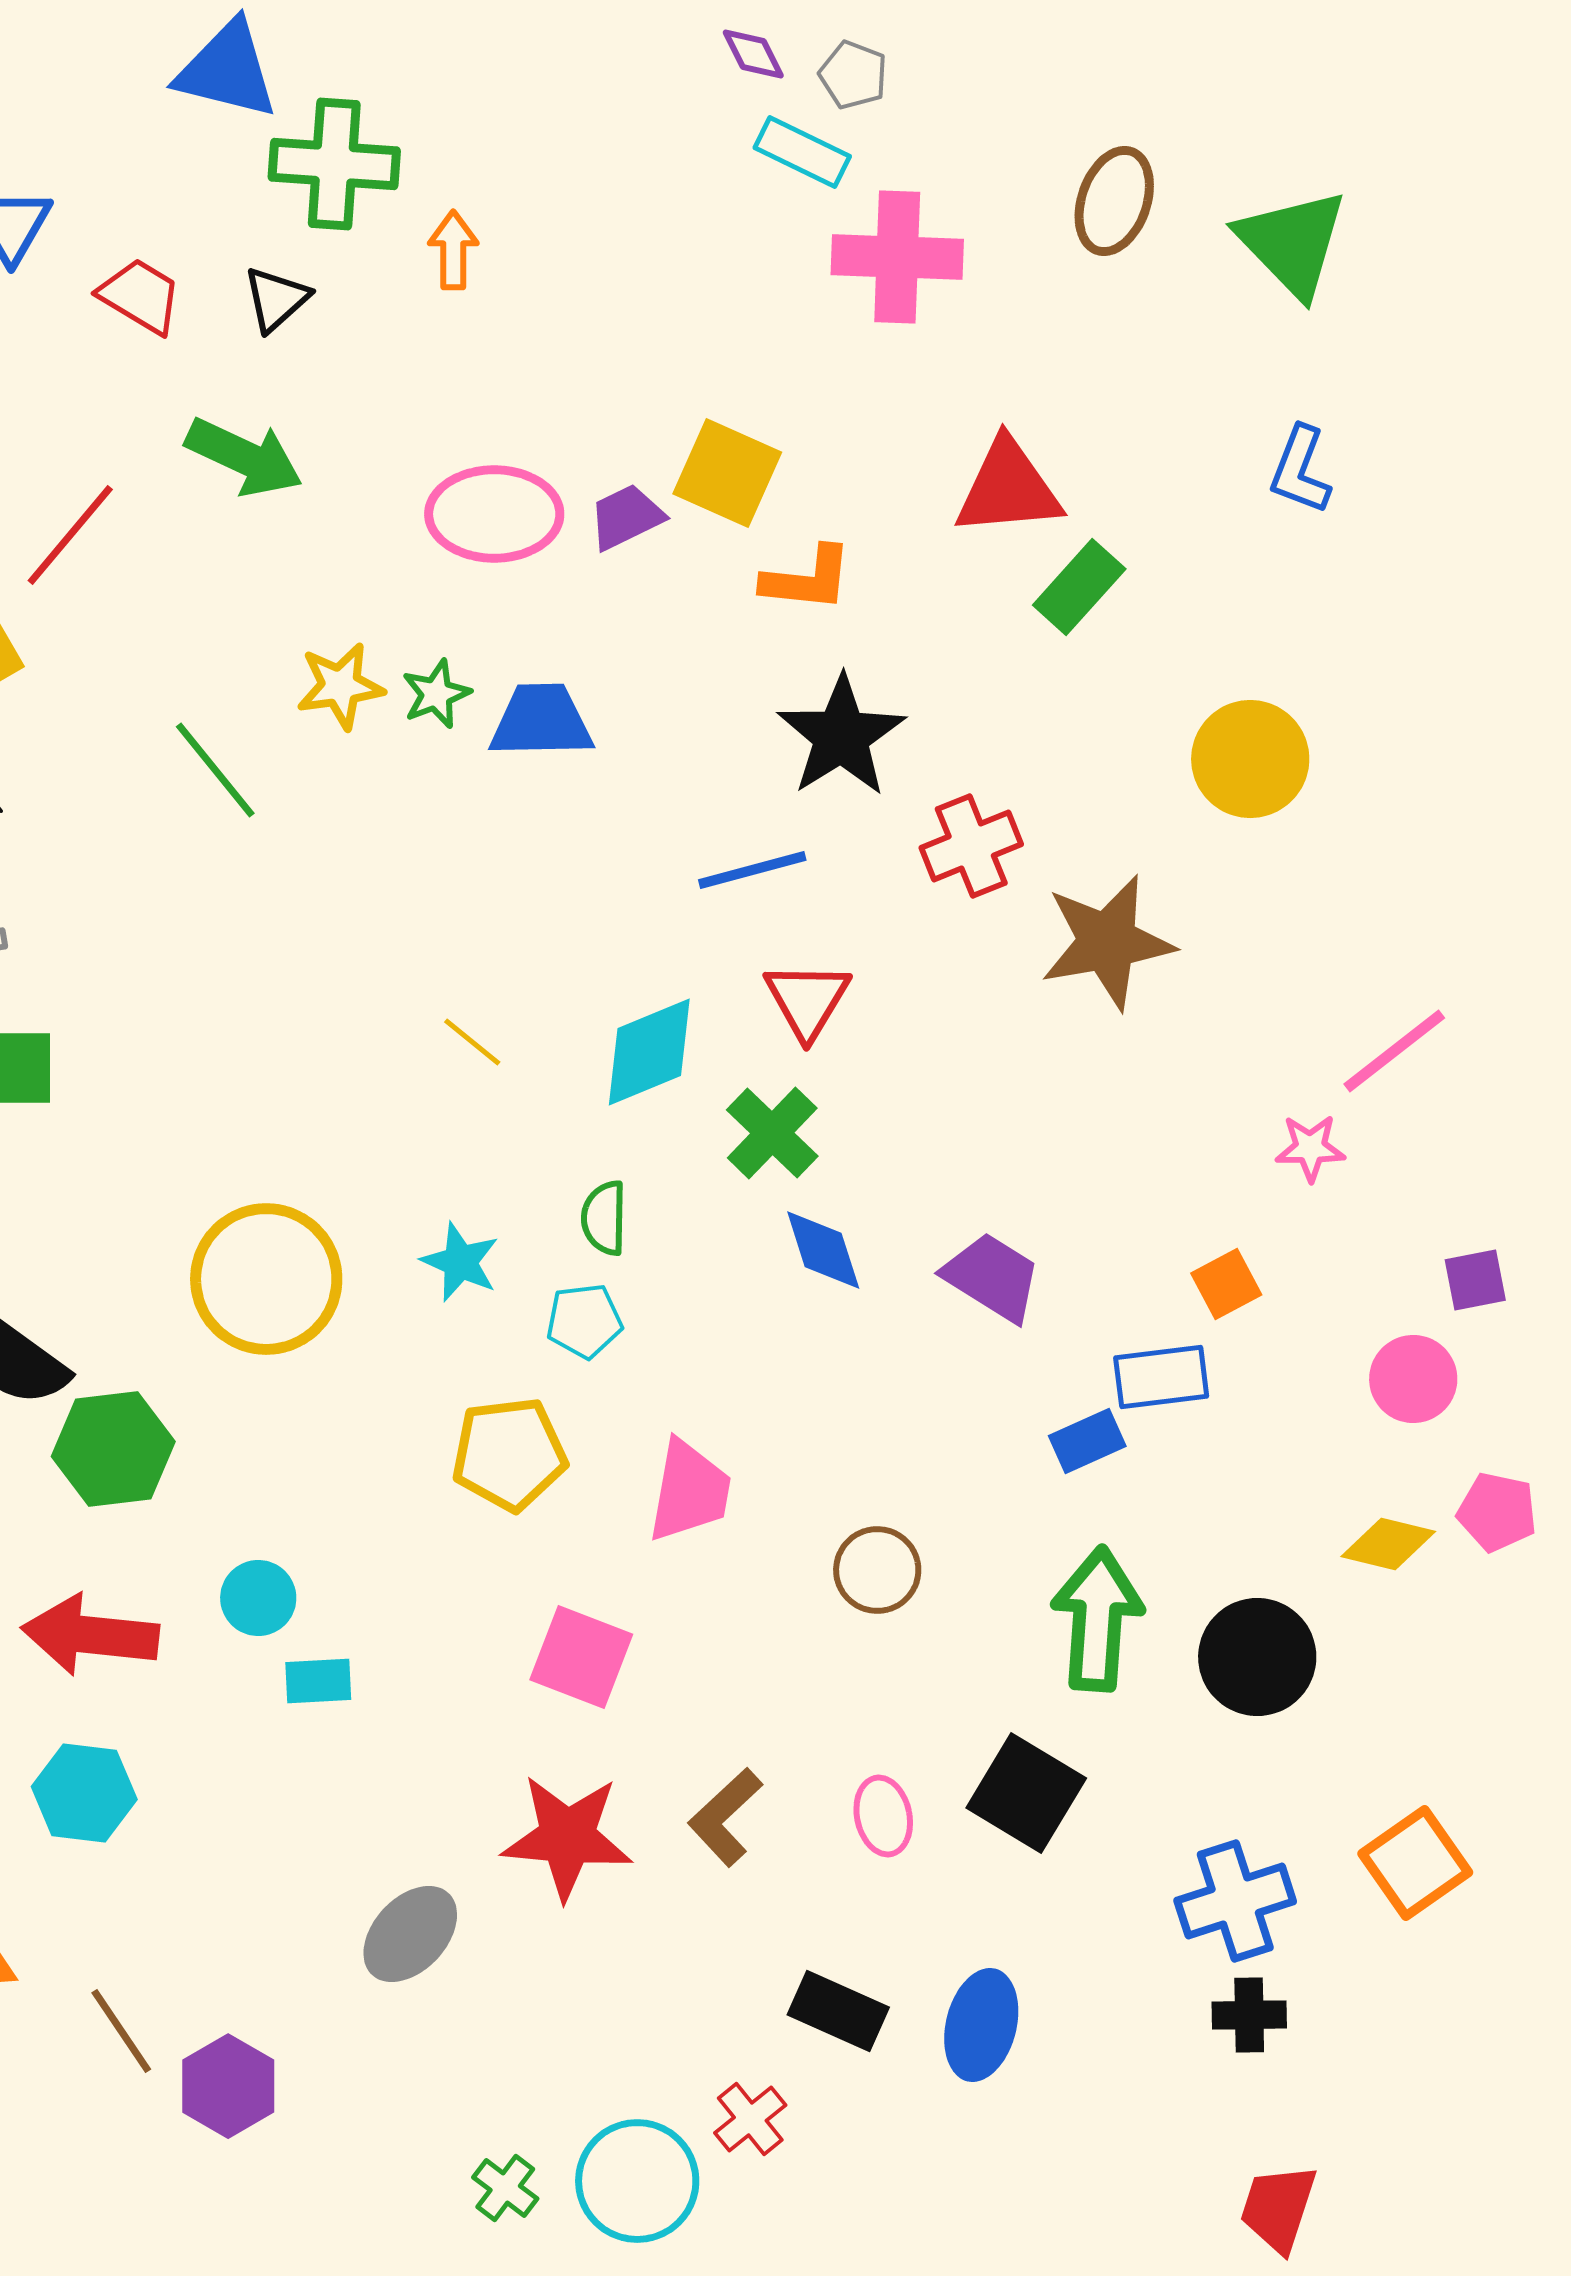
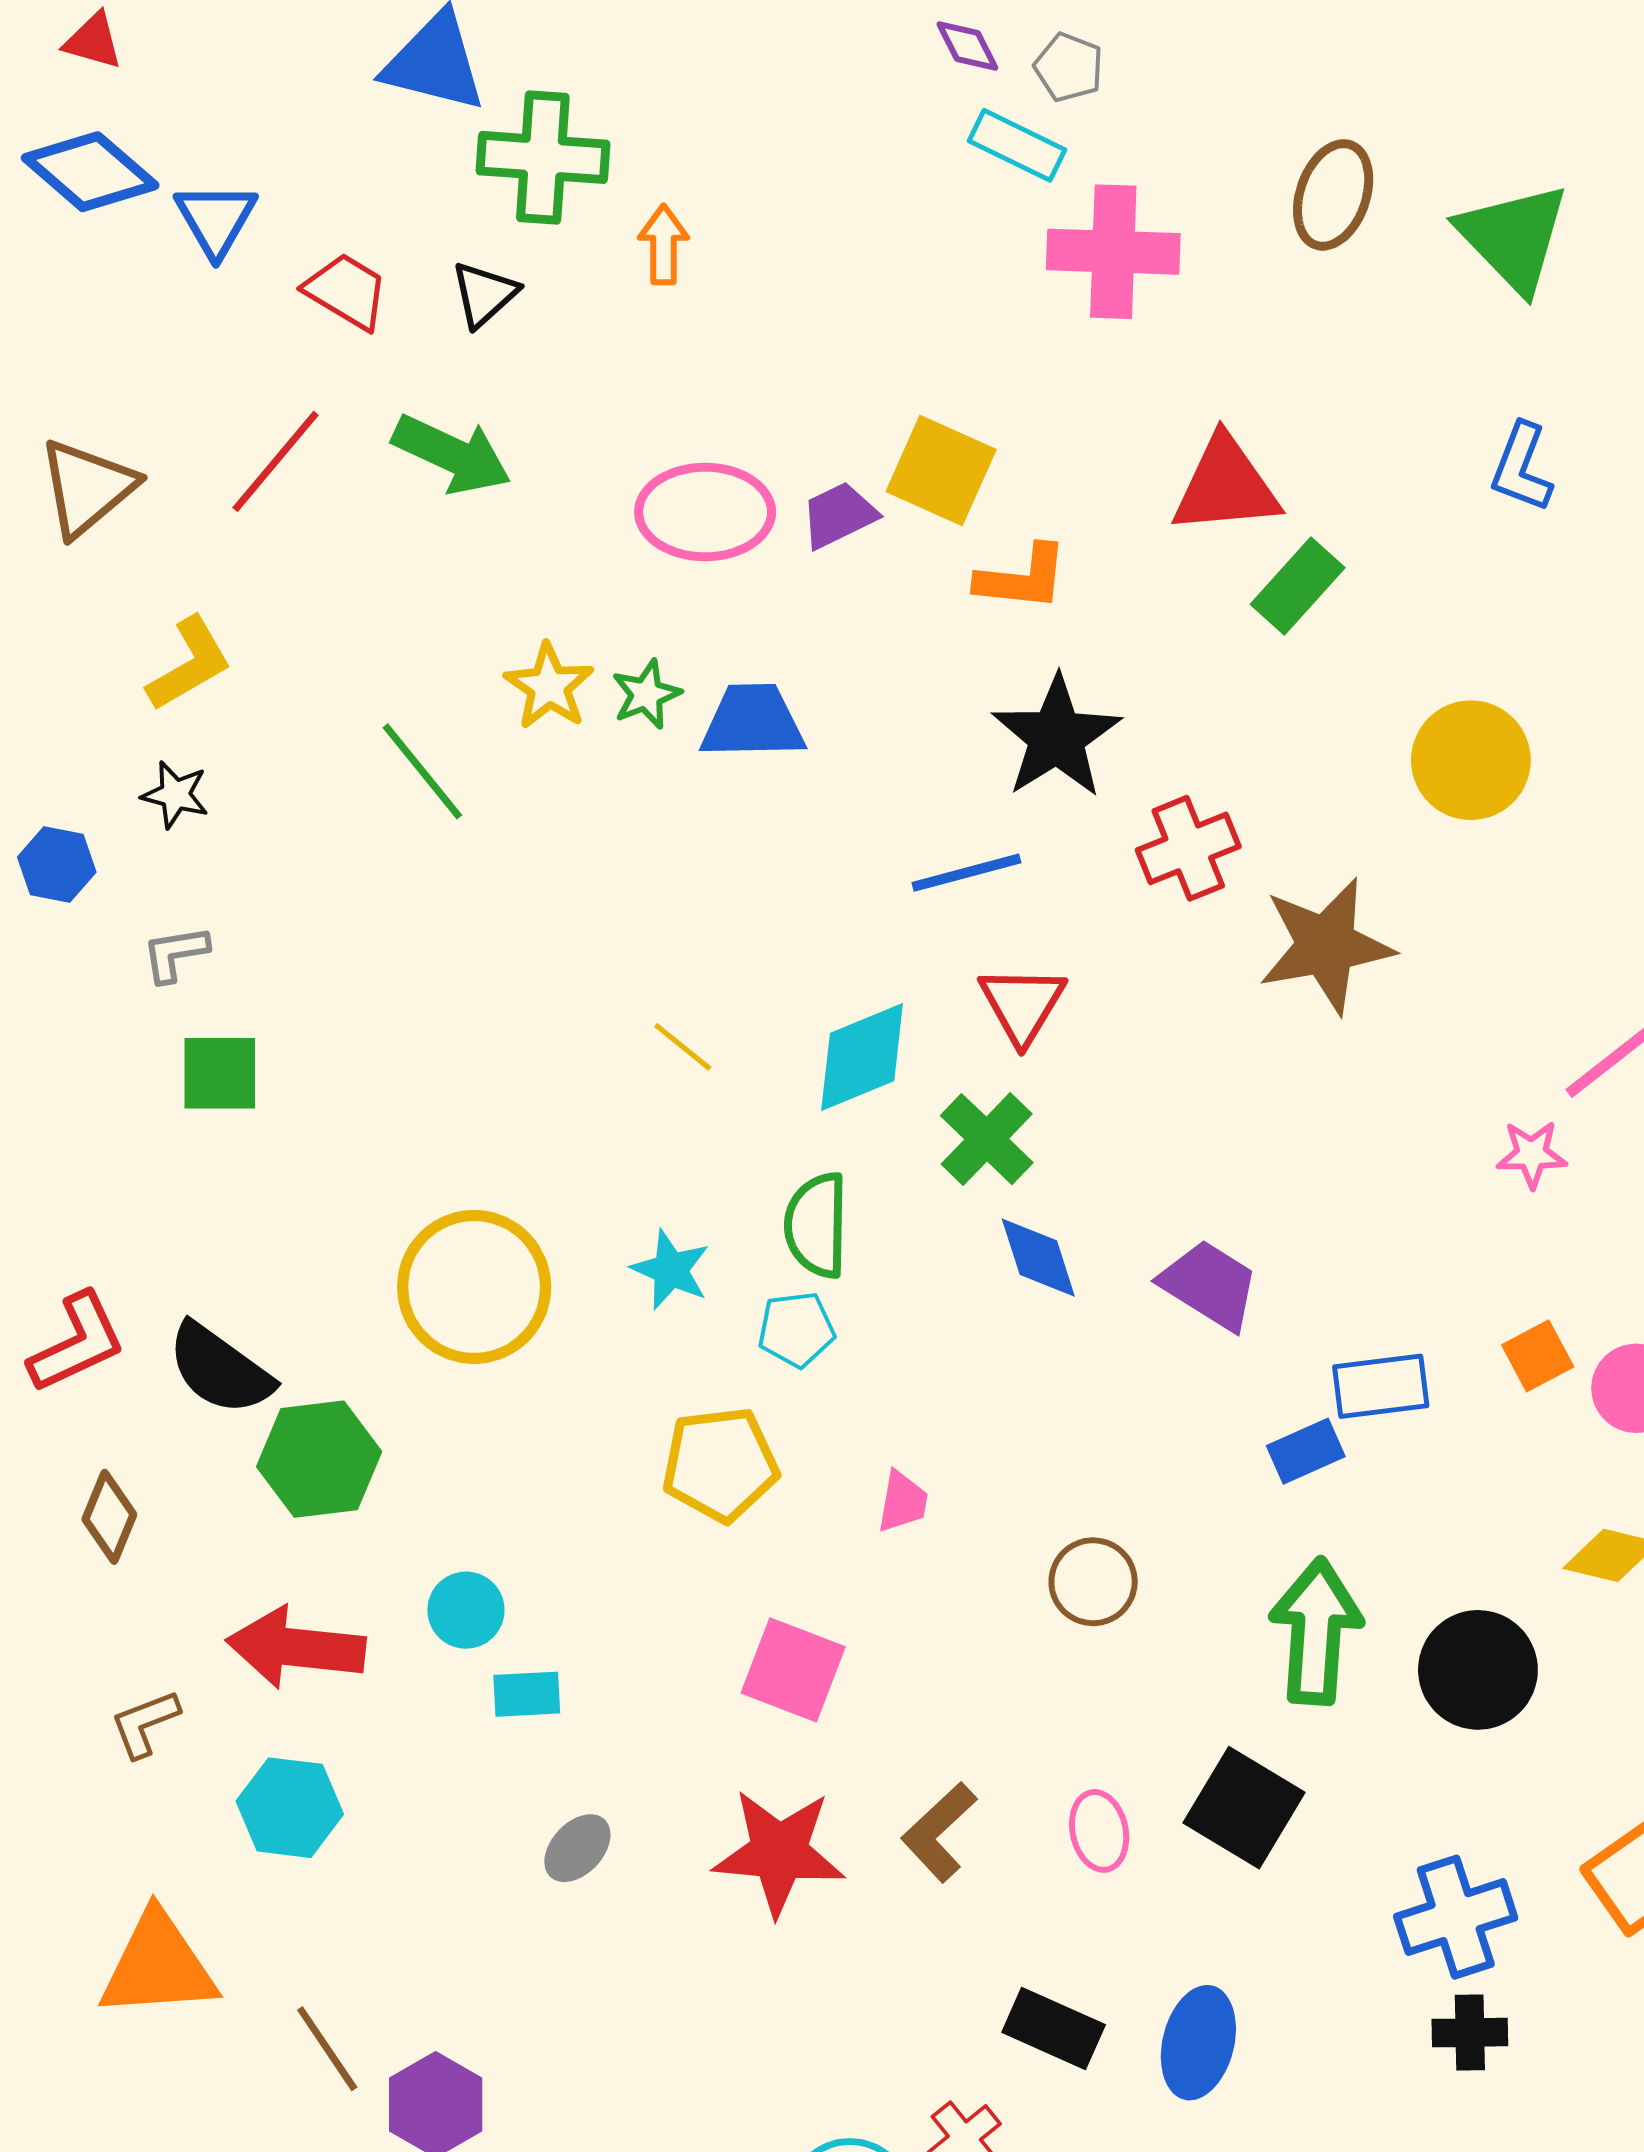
red line: (70, 535) -> (276, 461), moved
yellow star: (340, 686) -> (549, 686), turned -30
green semicircle: (604, 1218) -> (816, 1225), size x1.4
orange square: (1226, 1284) -> (1538, 1356), moved
pink trapezoid: (689, 1491) -> (903, 1502), size x0.6
gray ellipse: (410, 1934) -> (577, 1848), moved, size x0.7

